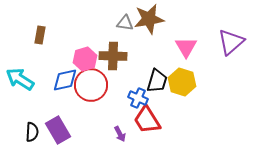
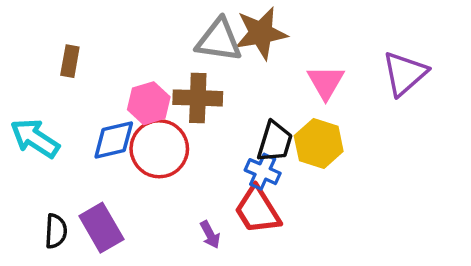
gray triangle: (125, 23) -> (219, 40), size x1.6
blue cross: (138, 98) -> (263, 172), moved

